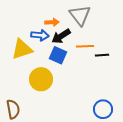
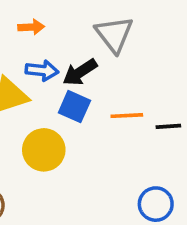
orange arrow: (52, 22) -> (31, 27), moved
orange line: (85, 46) -> (127, 116), moved
black line: (102, 55) -> (168, 126), moved

